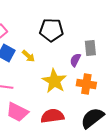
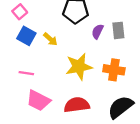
purple semicircle: (75, 60) -> (98, 31), moved
yellow star: (54, 81) -> (79, 67), turned 30

